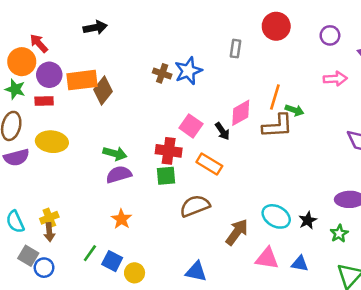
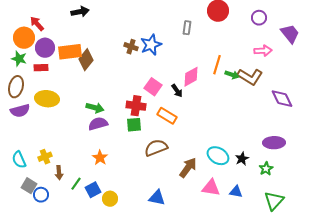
brown L-shape: (278, 126) -> (250, 77), moved, turned 35
brown arrow: (49, 232) -> (59, 173), moved
blue square: (112, 261) -> (93, 190), turned 35

